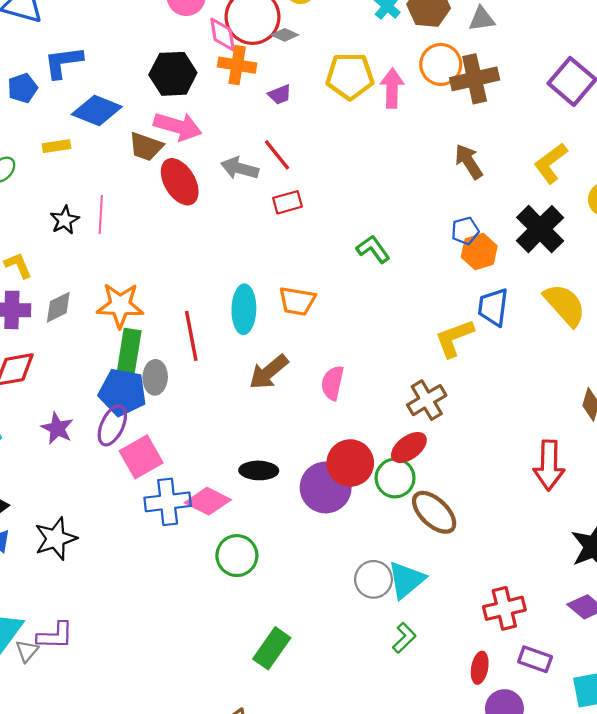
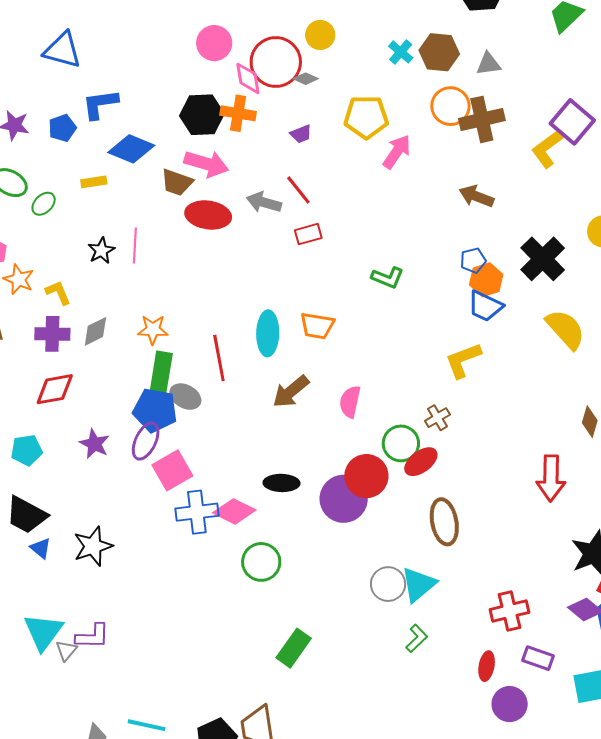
orange cross: (237, 65) -> (238, 113), moved
pink arrow: (392, 88) -> (397, 152), moved, turned 33
brown arrow: (469, 162) -> (476, 196), turned -36
yellow L-shape: (551, 163) -> (547, 149), moved
red ellipse: (180, 182) -> (208, 215), turned -51
green L-shape: (373, 249) -> (388, 278), turned 148
orange star: (120, 305) -> (153, 330), size x0.7
blue trapezoid: (493, 307) -> (485, 306), moved, turned -72
gray ellipse: (155, 377) -> (185, 397), turned -64
brown cross: (427, 400) -> (437, 418), size x0.7
green circle: (395, 478) -> (401, 443), moved
brown ellipse: (434, 512) -> (444, 522), turned 36

